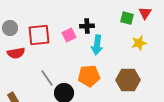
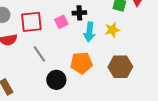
yellow star: (139, 43) -> (112, 30), moved
gray line: (47, 78) -> (39, 54), moved

